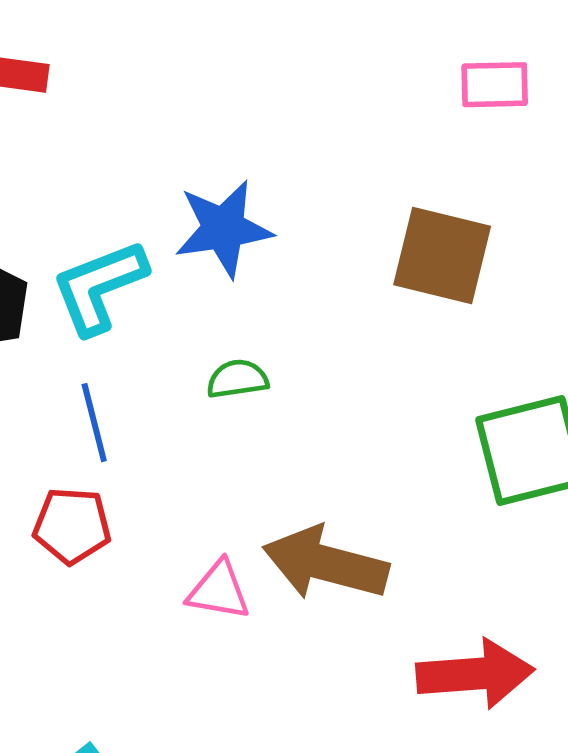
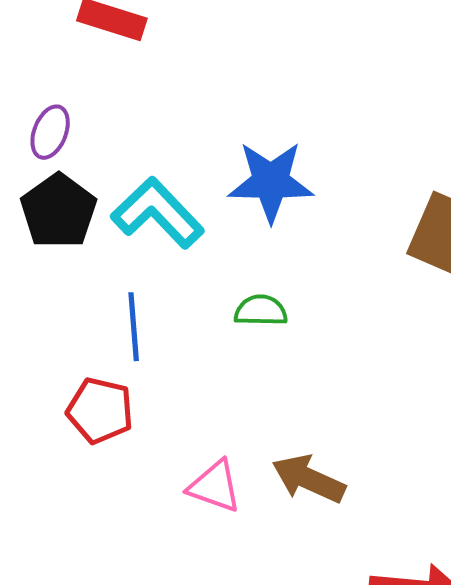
cyan L-shape: (99, 287) -> (158, 213), turned 58
brown arrow: (326, 563) -> (309, 479), size x0.7

